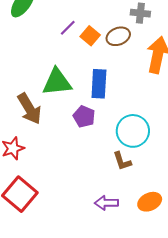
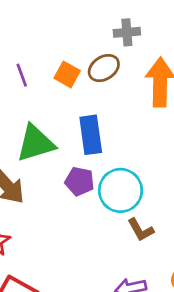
purple line: (68, 28) -> (22, 75), moved, turned -54
cyan circle: (133, 131) -> (120, 190), moved

